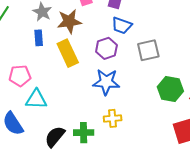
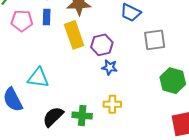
purple hexagon: (106, 48) -> (102, 45), moved
pink pentagon: (20, 76) -> (22, 21), moved
blue star: (106, 82) -> (110, 67), size x0.6

